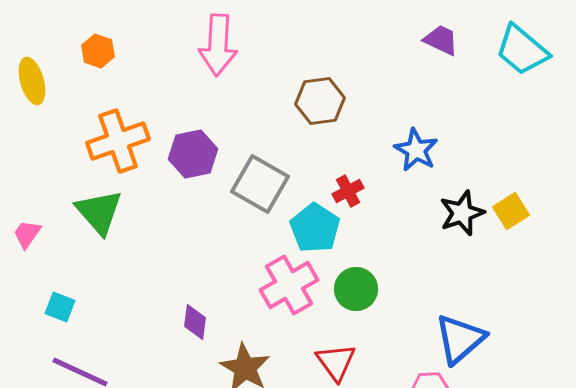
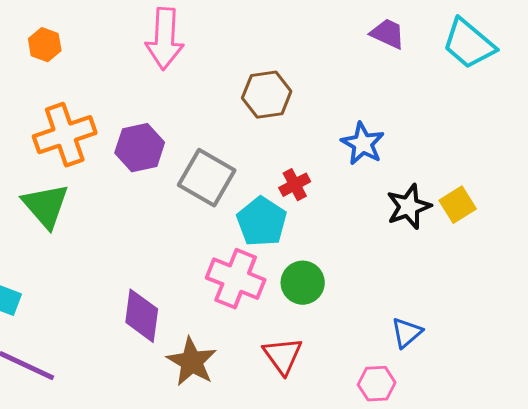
pink cross: (289, 285) -> (236, 279), turned -38
purple diamond: (195, 322) -> (142, 316), size x1.5
blue triangle: (460, 339) -> (407, 333), size x0.6

